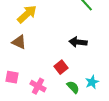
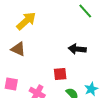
red square: (61, 67) -> (60, 74), turned 32

